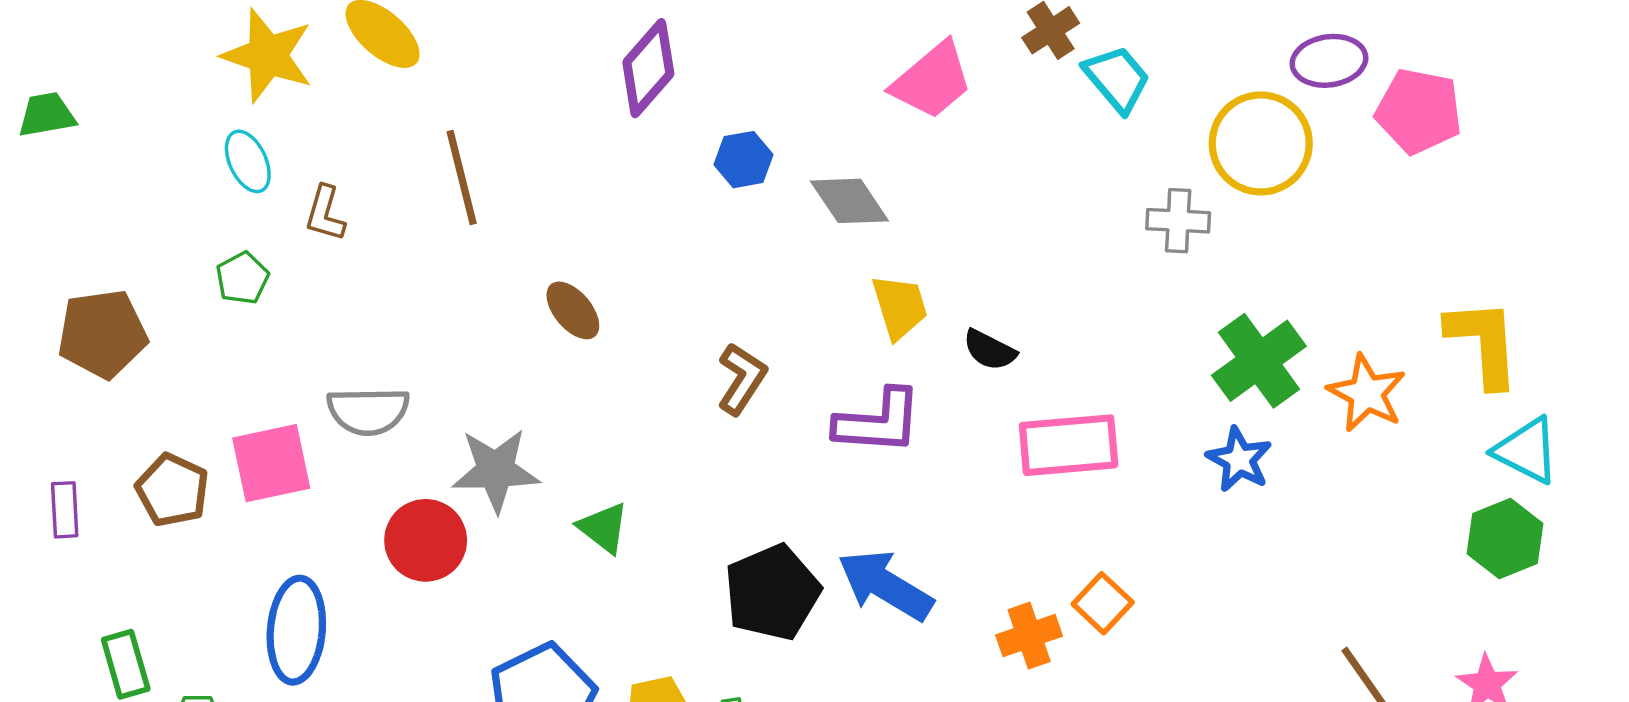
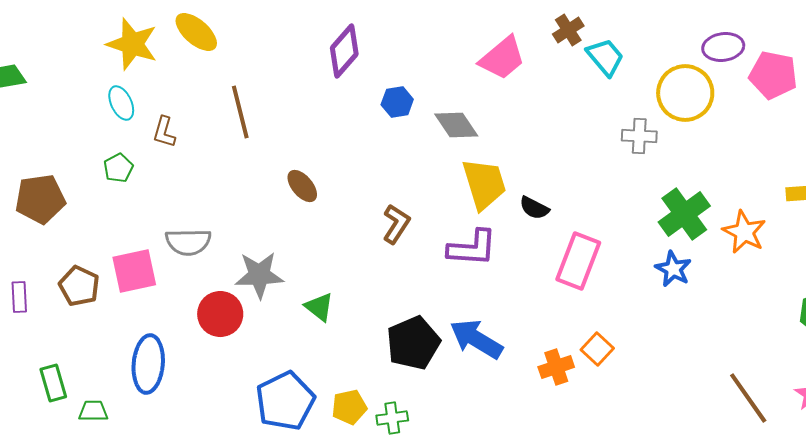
yellow trapezoid: (900, 307) -> (484, 184), size x1.4
pink rectangle: (1069, 445) -> (578, 261), turned -64

